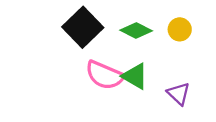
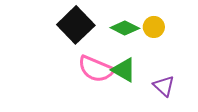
yellow circle: (180, 29) -> (154, 27), moved

